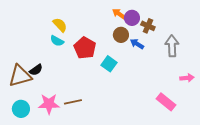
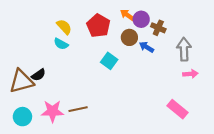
red pentagon: (85, 48) -> (98, 26), moved
cyan square: (109, 64) -> (109, 61), moved
pink arrow: (187, 78) -> (190, 74), moved

